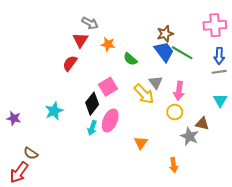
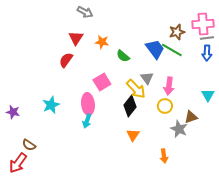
gray arrow: (90, 23) -> (85, 12), moved
brown star: (165, 34) -> (177, 32), moved
gray line: (219, 72) -> (207, 38), moved
black diamond: (92, 104) -> (130, 106), moved
pink ellipse: (110, 121) -> (88, 104), moved, turned -30
brown triangle: (202, 124) -> (191, 117), turned -32

